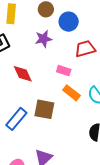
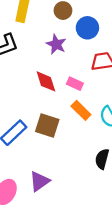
purple star: (44, 39) -> (56, 44), turned 30
red diamond: (23, 74) -> (46, 81), moved

